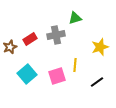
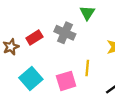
green triangle: (75, 18) -> (87, 13), turned -40
gray cross: (56, 35) -> (65, 33), turned 36

